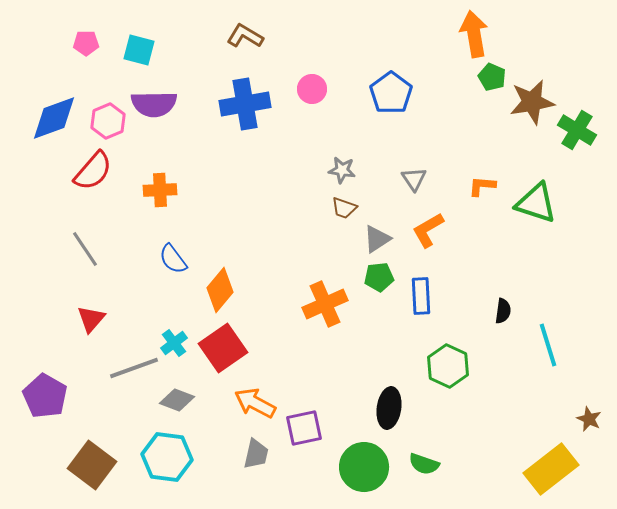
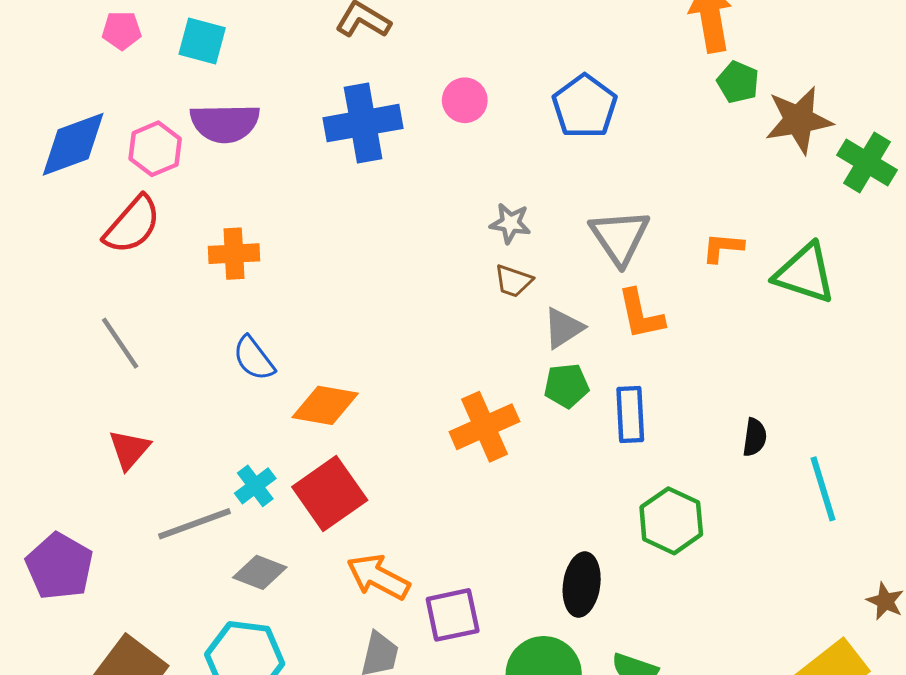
gray triangle: (414, 179) -> (620, 237), size x1.6
orange L-shape: (428, 230) -> (641, 314), turned -72
orange diamond: (220, 290) -> (325, 405), turned 60

